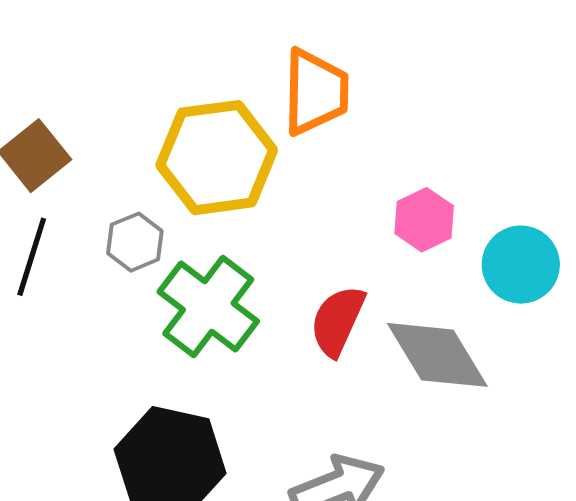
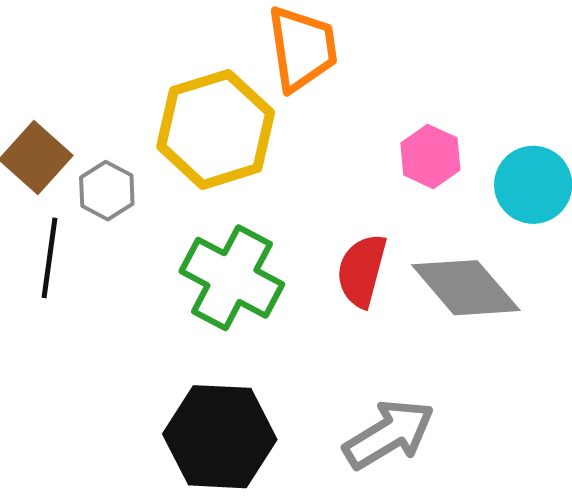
gray hexagon: (135, 242) -> (107, 191), moved

